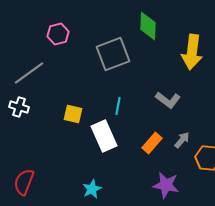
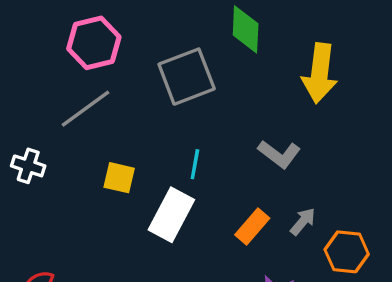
pink hexagon: (58, 34) -> (94, 43), size x1.4
gray line: (29, 73) -> (85, 109), moved
white rectangle: (104, 136) -> (171, 215), turned 52

